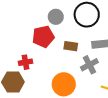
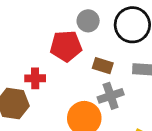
gray cross: (89, 65) -> (111, 96), moved

